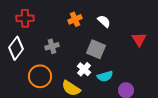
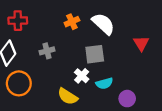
white semicircle: (104, 21) -> (103, 24), size x1.6
gray square: (96, 49) -> (95, 54), turned -30
orange circle: (40, 76) -> (19, 83), moved

